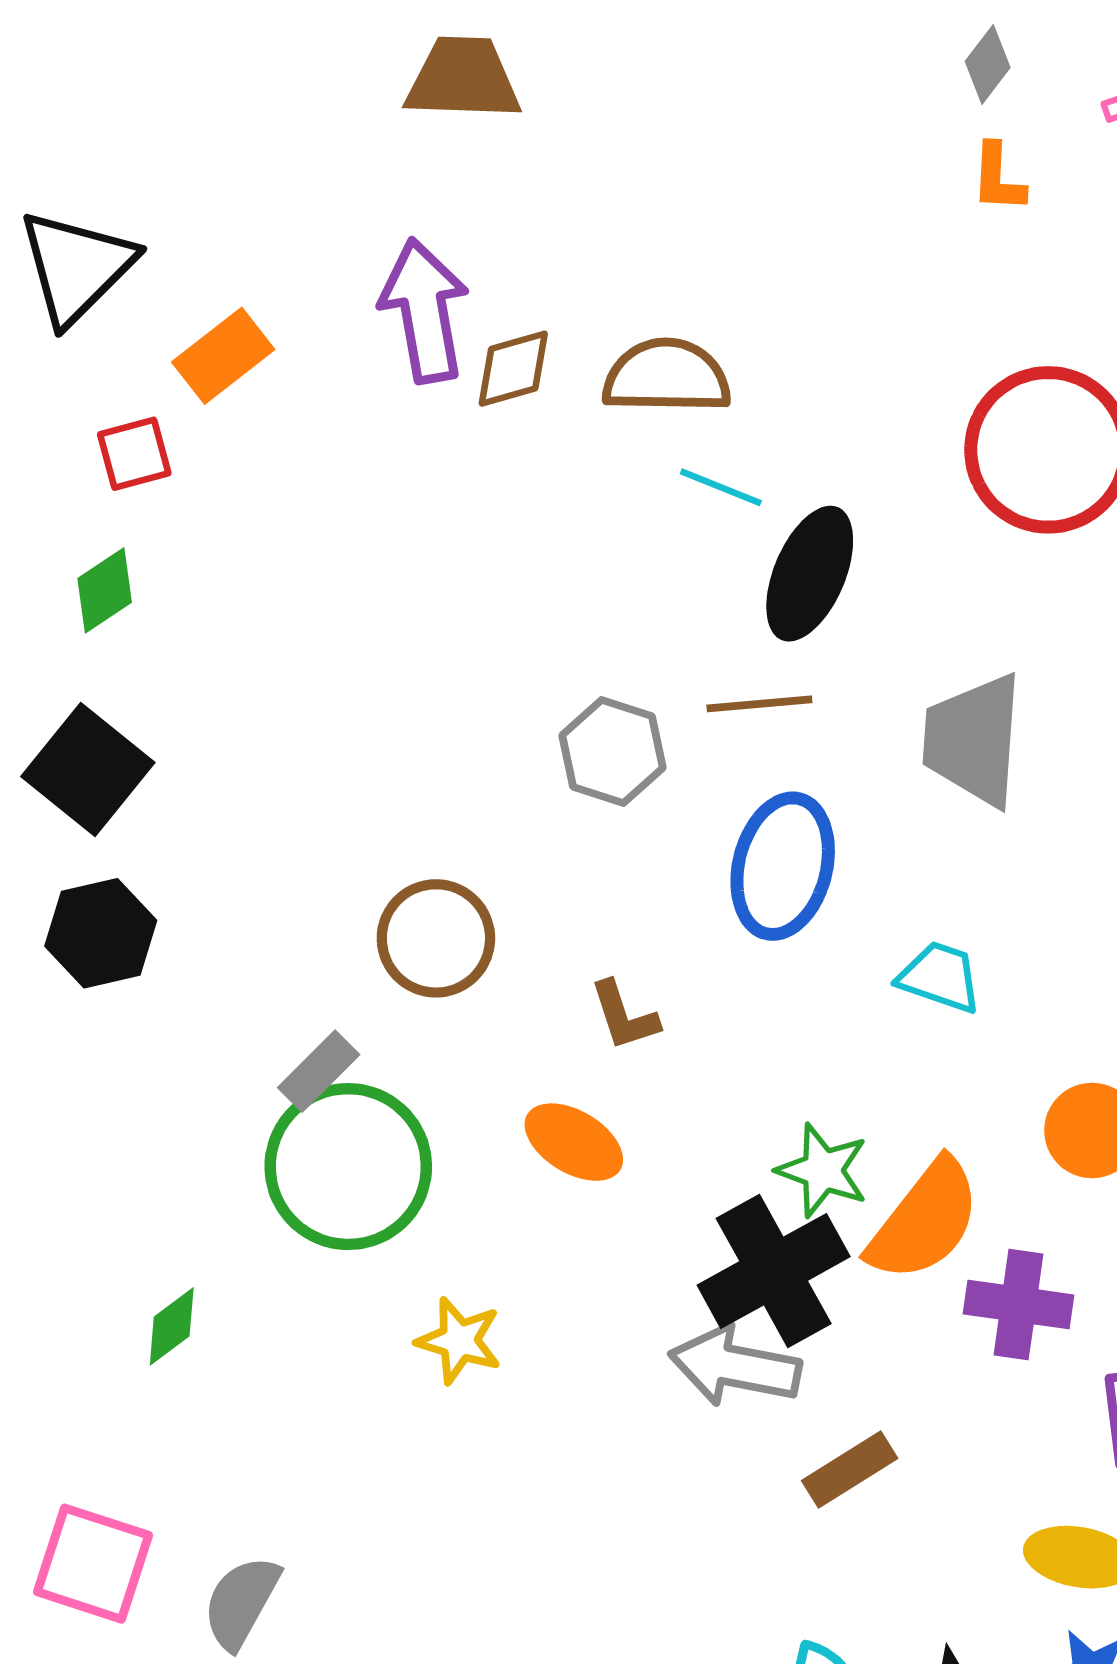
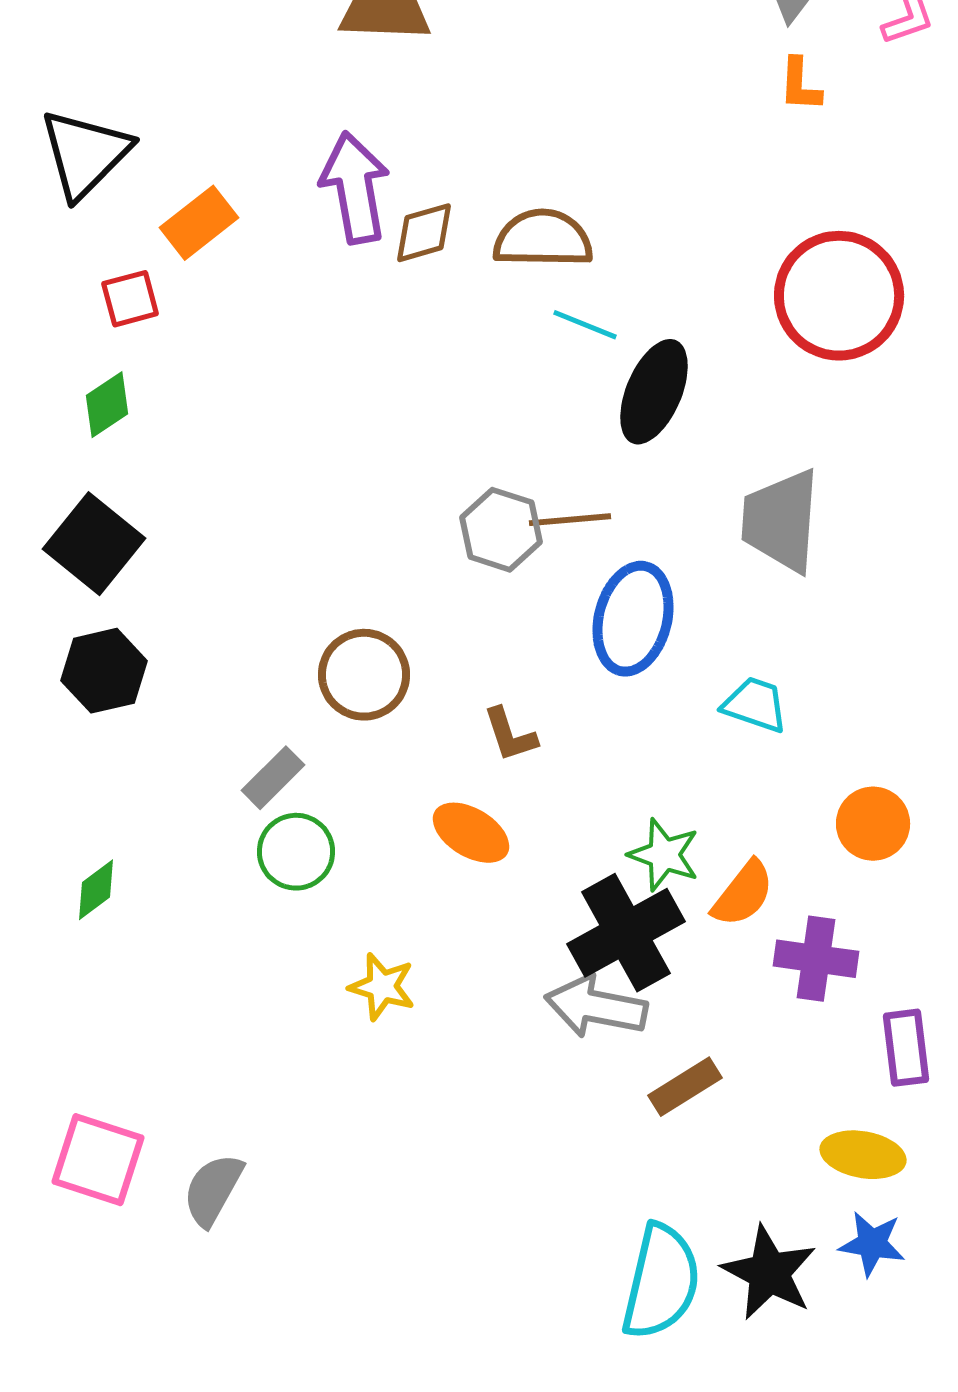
brown line: (759, 704) -> (570, 520), moved
green circle: (348, 1167) -> (296, 852), size x0.6
orange semicircle: (924, 1221) -> (743, 894), size x0.7
green diamond: (172, 1326) -> (96, 890), moved

